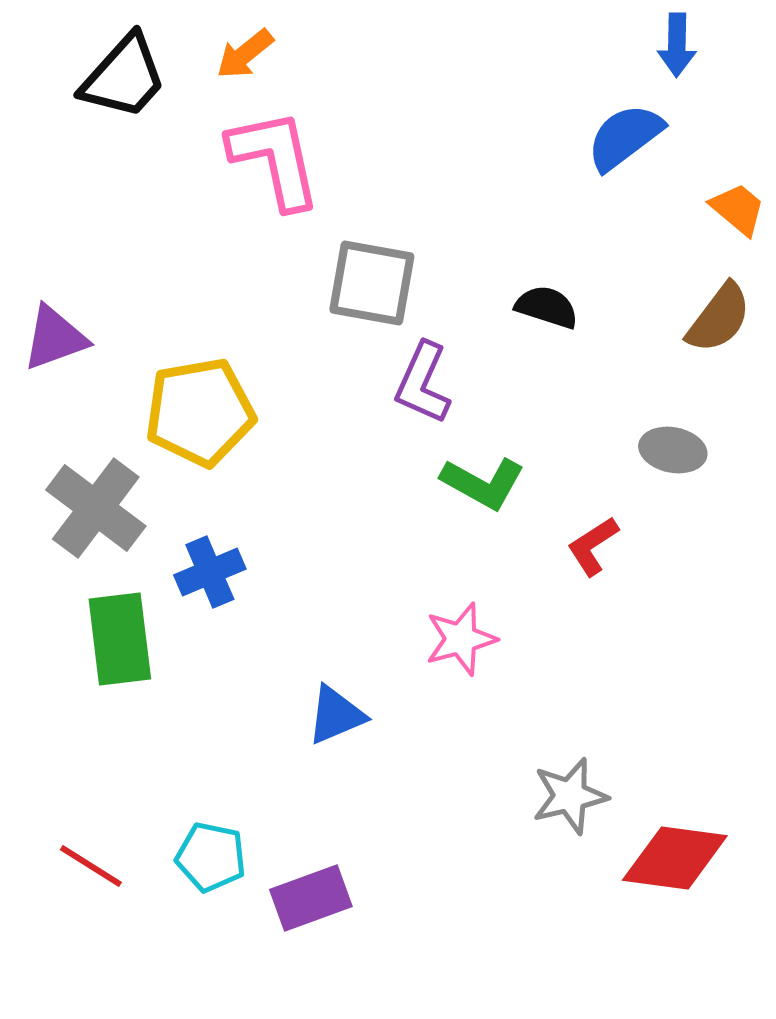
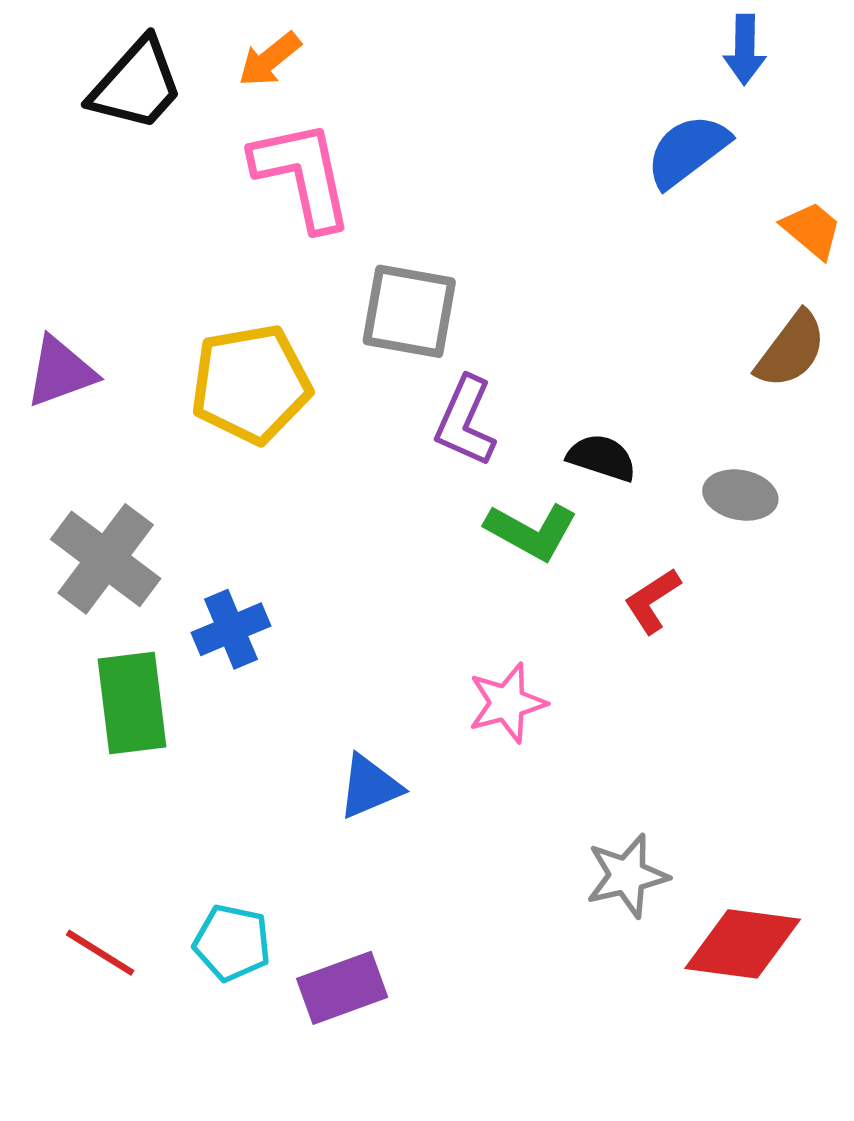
black semicircle: (547, 307) -> (602, 458), moved
yellow pentagon: (200, 412) -> (251, 384), moved

